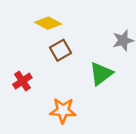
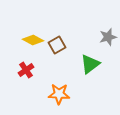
yellow diamond: (48, 23) -> (33, 40), moved

